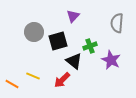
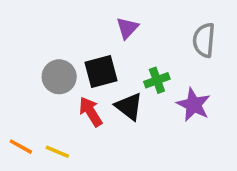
gray circle: (34, 32) -> (59, 77), moved
yellow line: (33, 76) -> (57, 152), moved
red arrow: (62, 80) -> (91, 112), moved, turned 102

